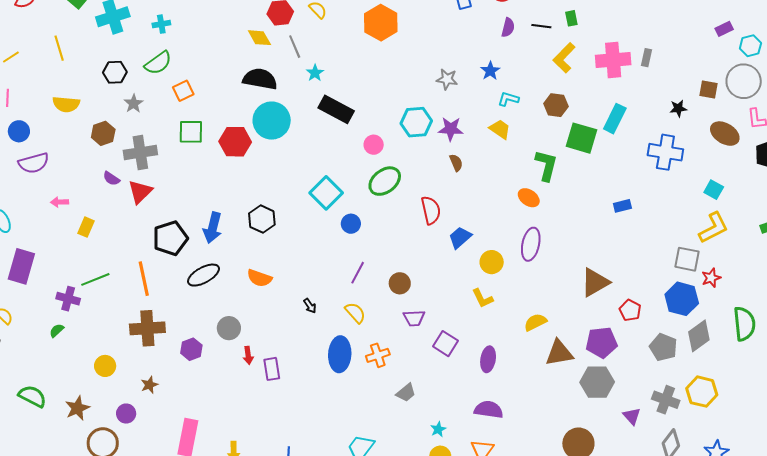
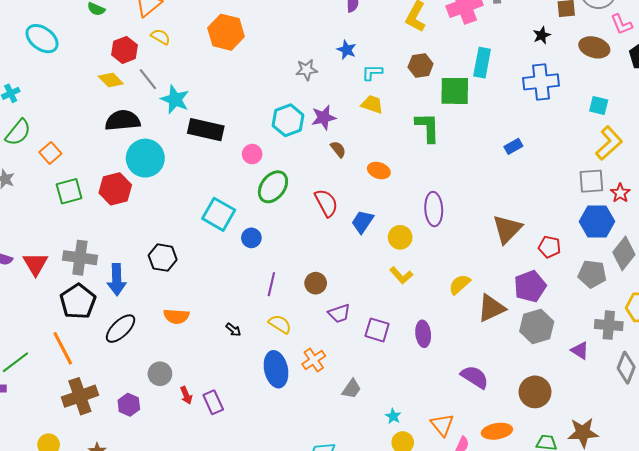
cyan star: (315, 73) -> (175, 99), size x1.6
gray cross: (140, 153) -> (80, 258), moved, turned 32
orange ellipse: (529, 198) -> (379, 170), moved
purple semicircle: (489, 410) -> (475, 377), moved, turned 40

